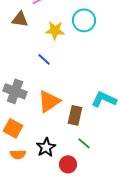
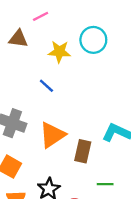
green line: (84, 143) -> (105, 184), moved, turned -40

